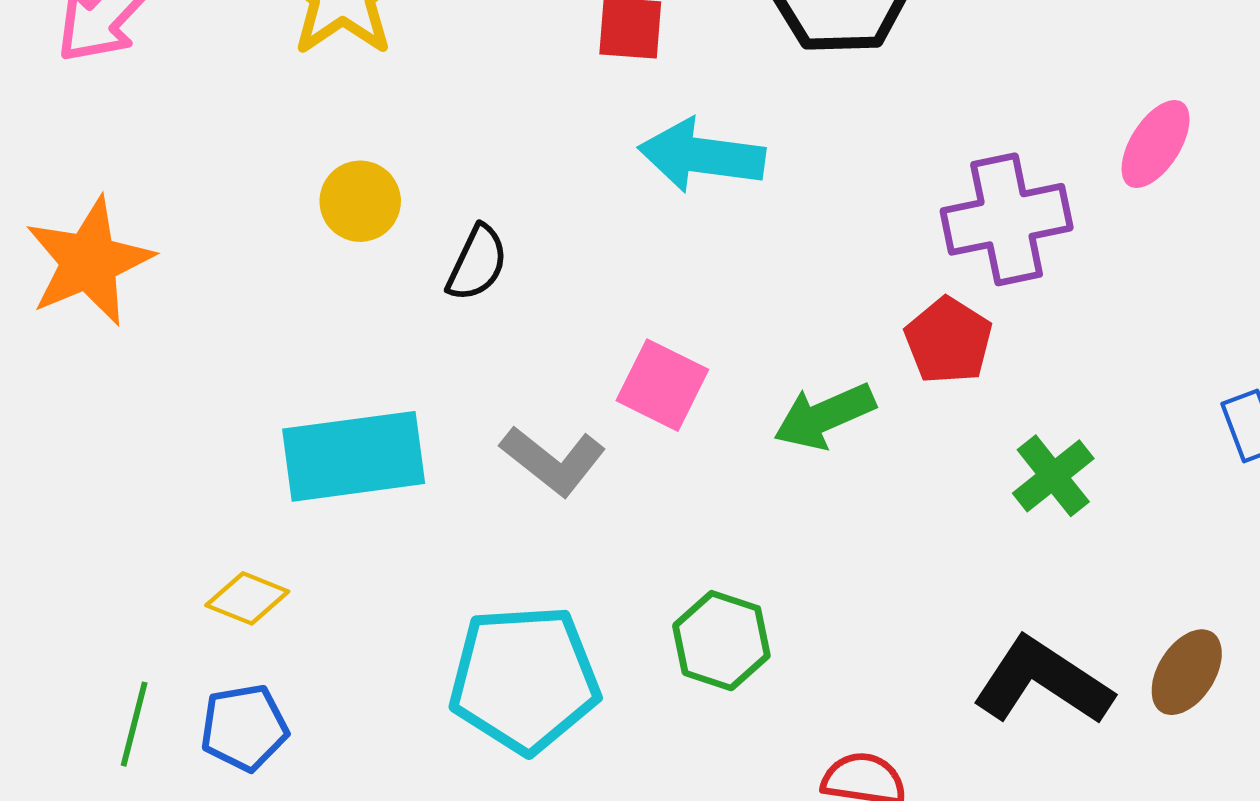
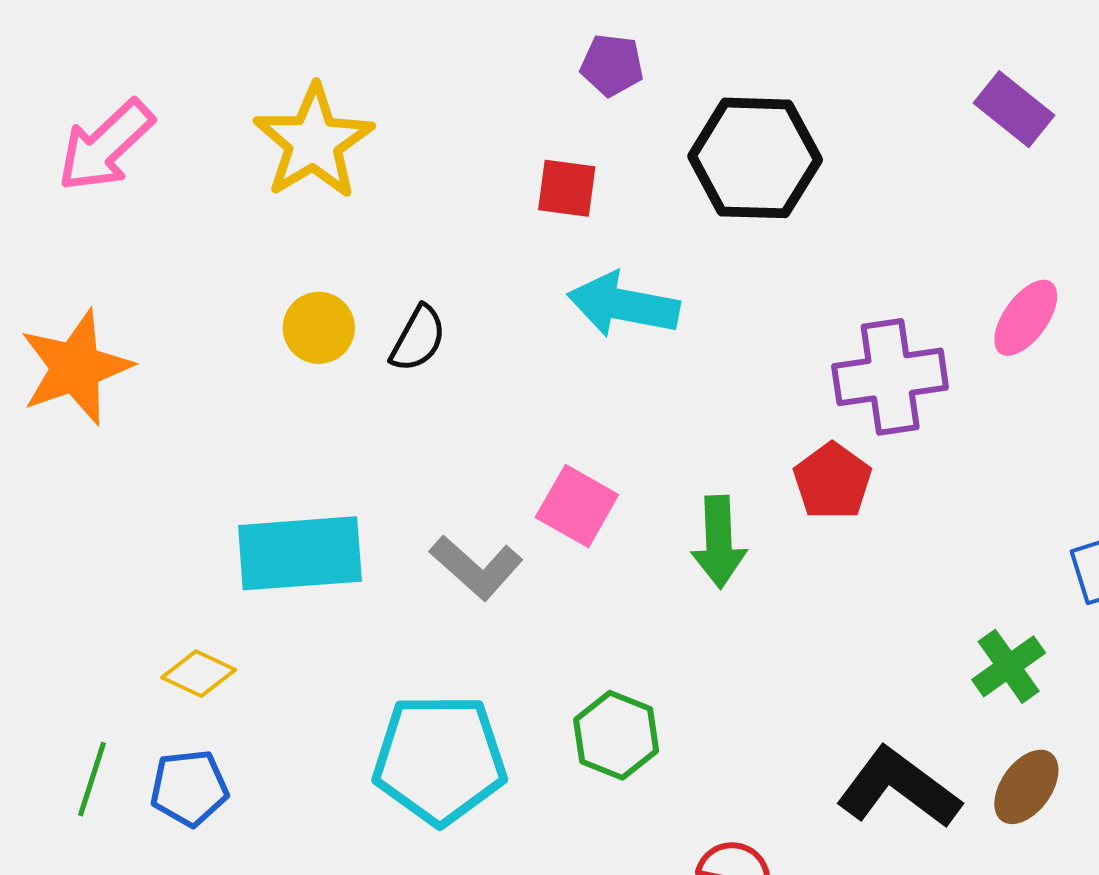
black semicircle: (477, 263) -> (418, 339), moved
green arrow: (824, 416) -> (719, 542), turned -72
green cross: (1053, 476) -> (1009, 666), moved

